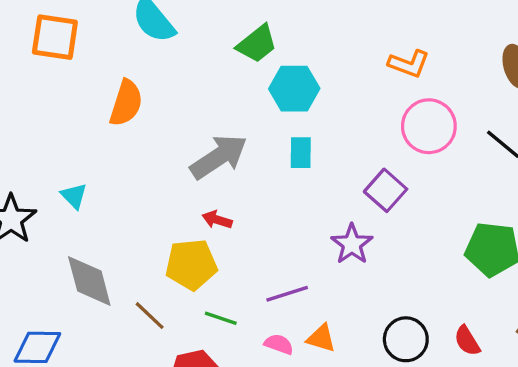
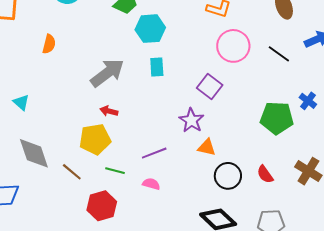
orange semicircle: (126, 103) -> (49, 44), size x0.7
orange triangle: (321, 338) -> (207, 147), moved

